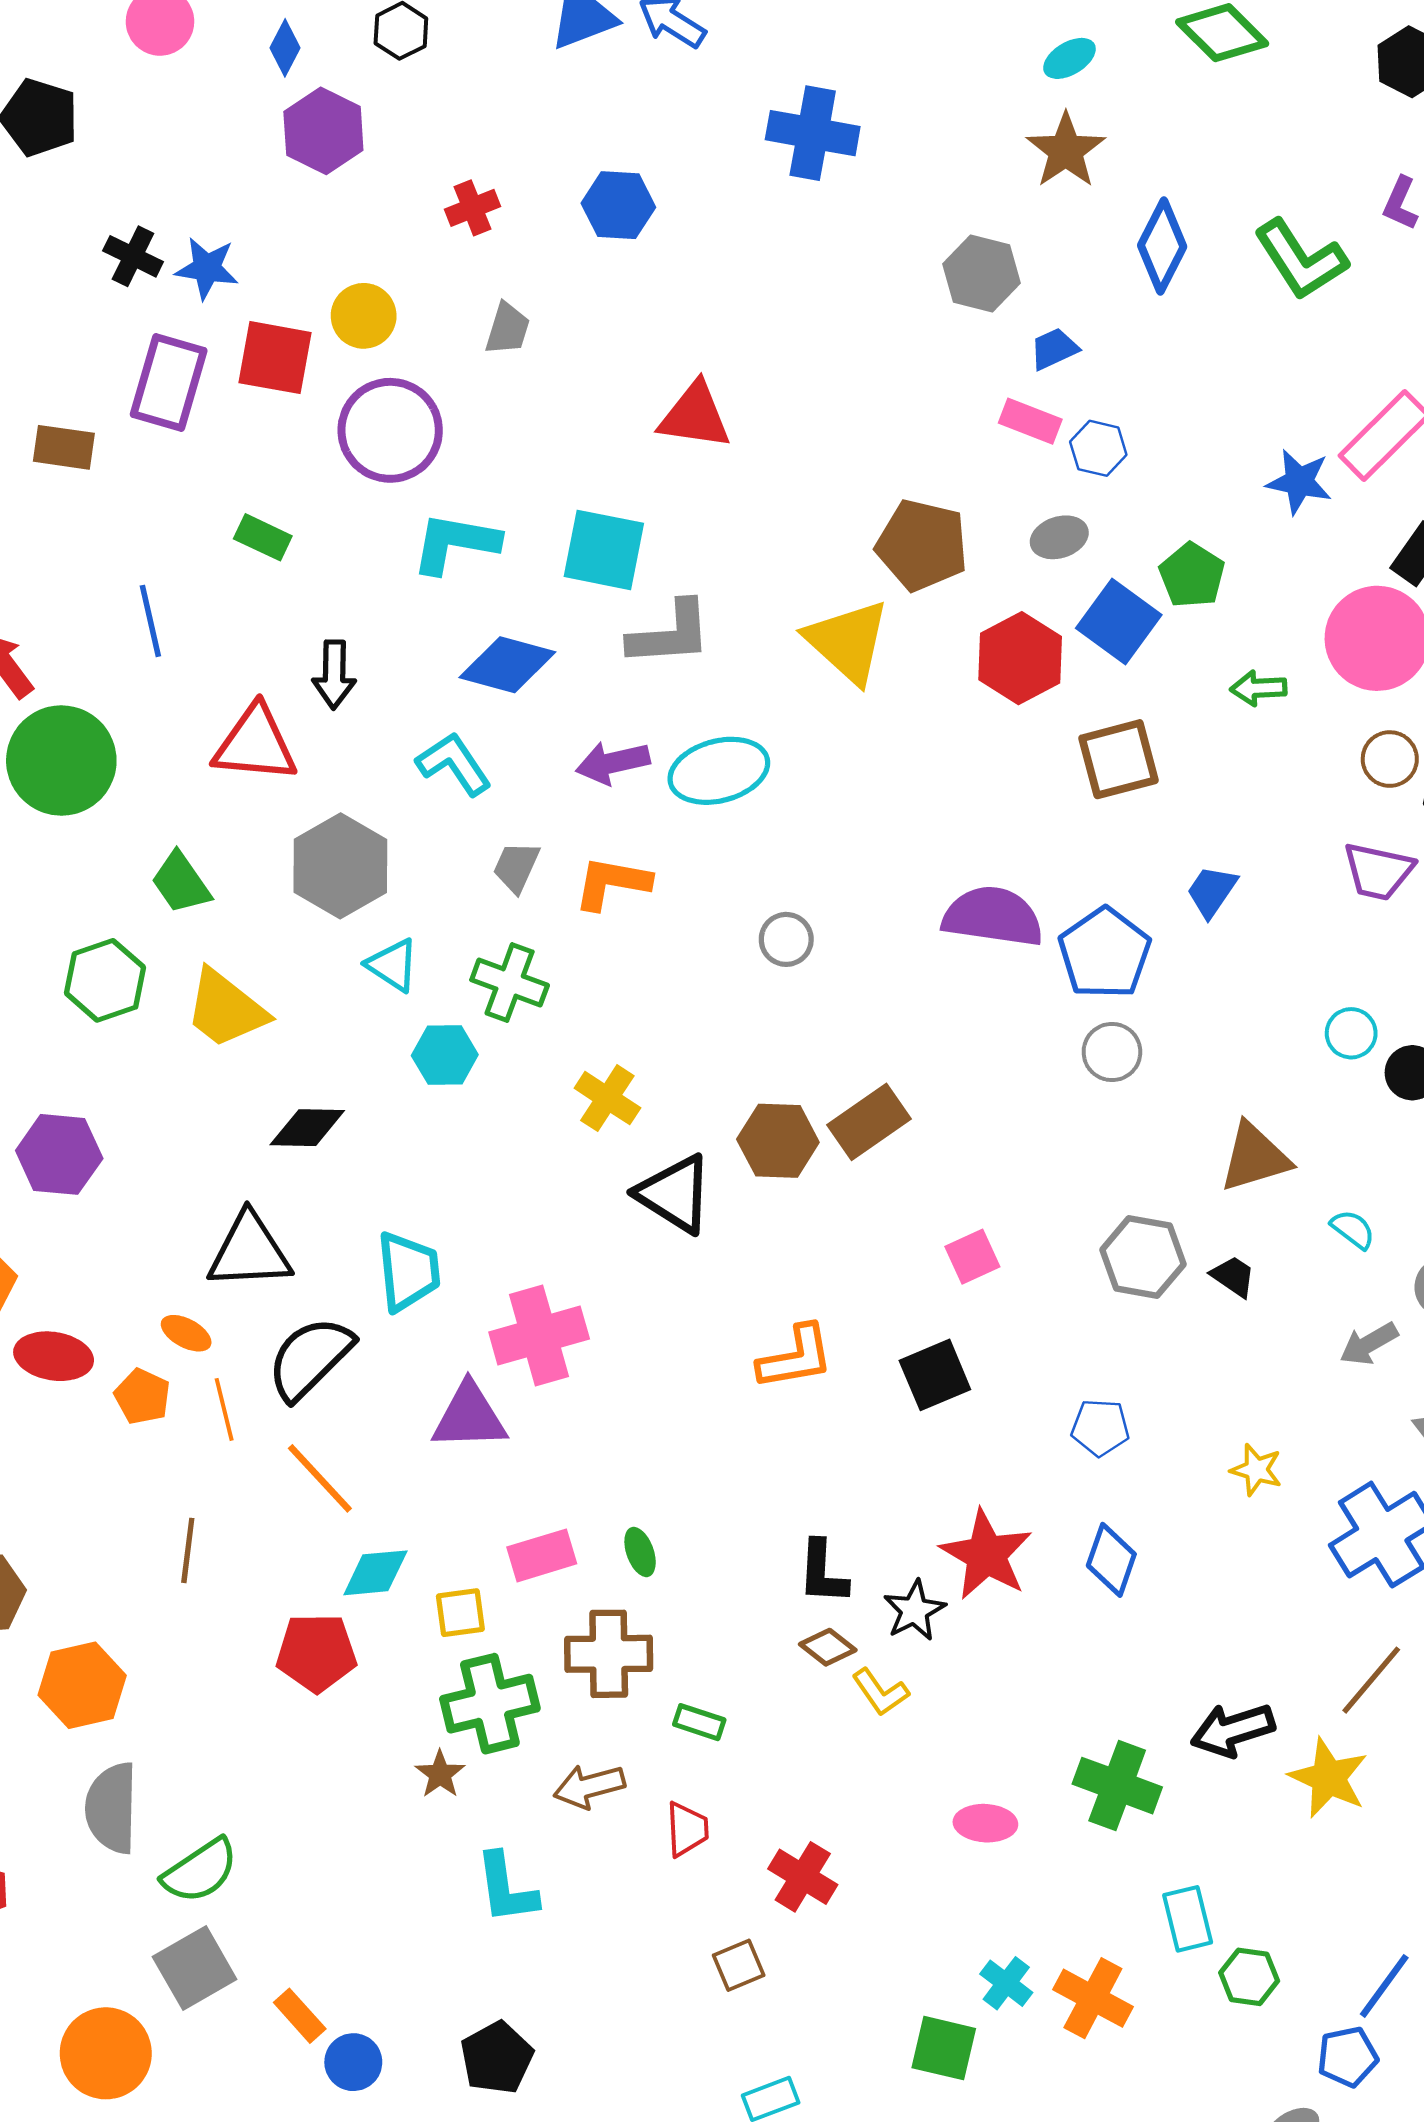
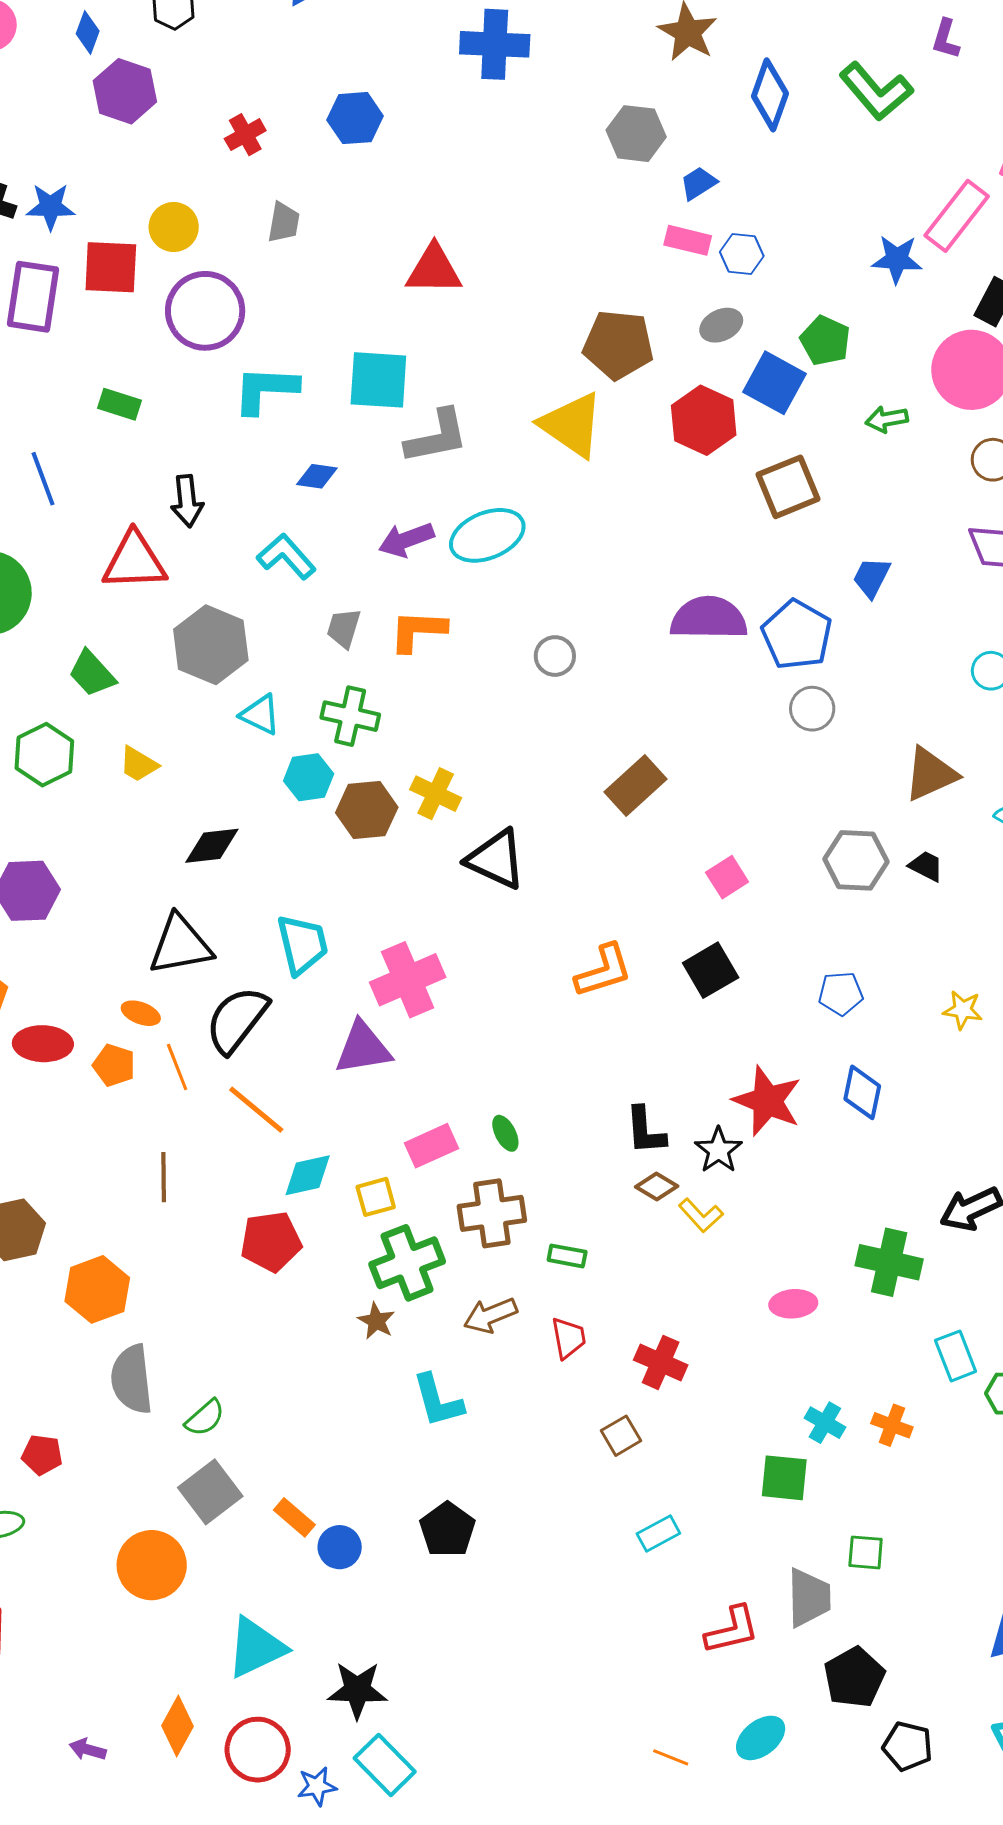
blue diamond: (507, 665) -> (317, 476), size x0.6
yellow trapezoid: (226, 1009) -> (138, 764), size x0.6
brown hexagon: (778, 1141) -> (367, 810), moved
green semicircle: (200, 1871) -> (205, 1418), size x0.7
orange cross: (1093, 1998) -> (892, 1425), size x0.7

